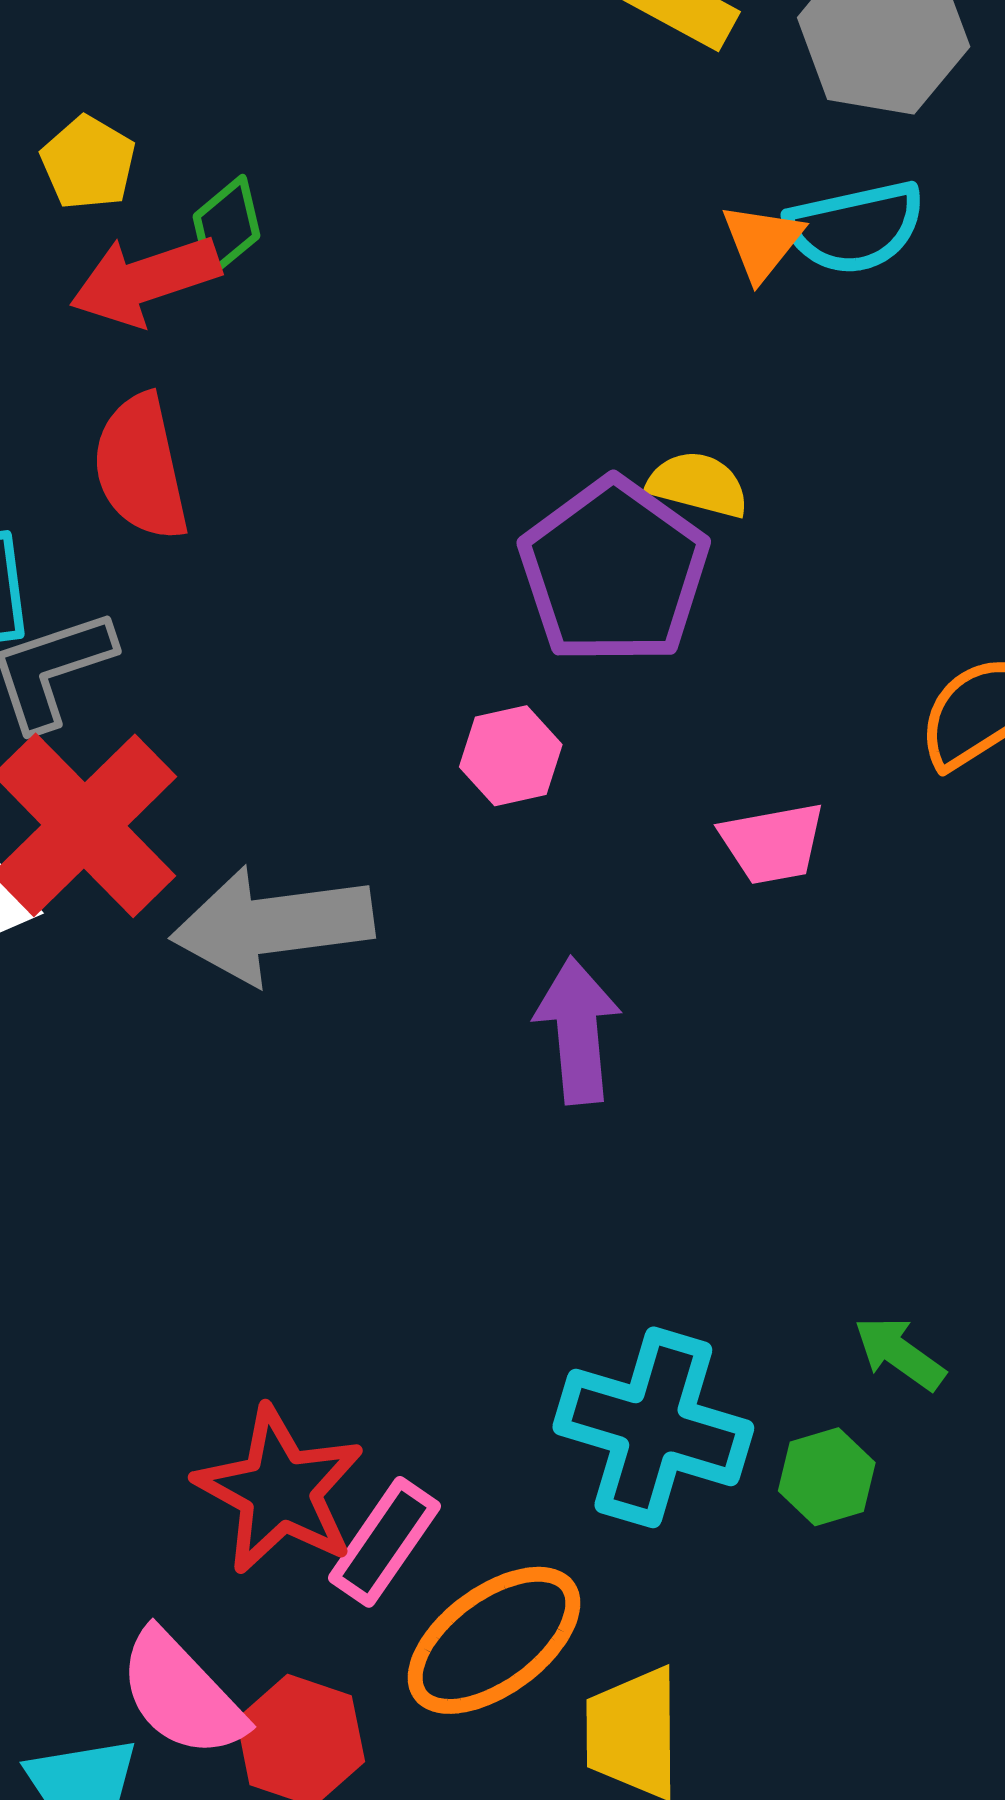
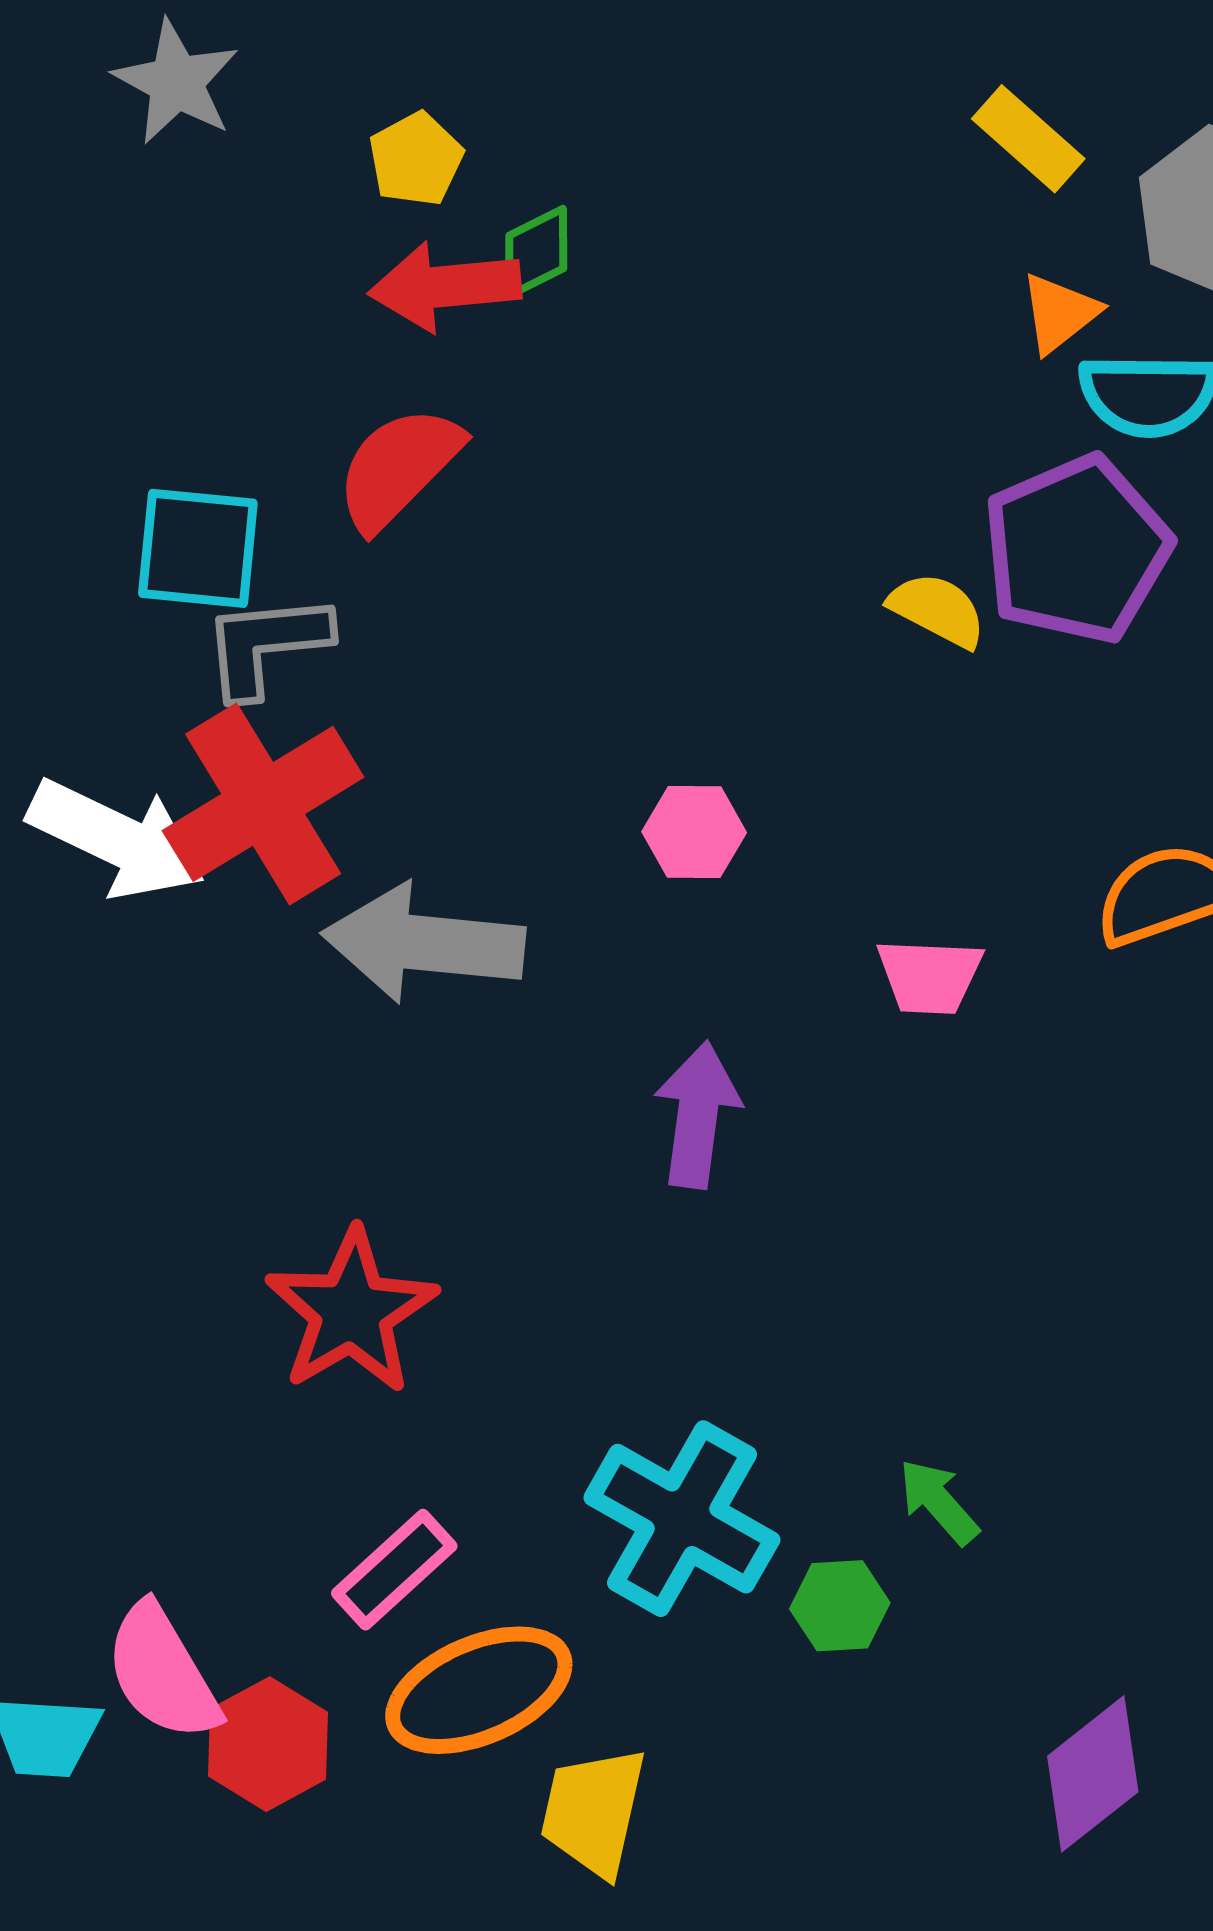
orange triangle: (762, 242) -> (1059, 313), moved
red semicircle: (141, 467) -> (398, 468), turned 44
purple pentagon: (614, 571) -> (1077, 550), moved
red star: (280, 1490) -> (351, 1311), moved

